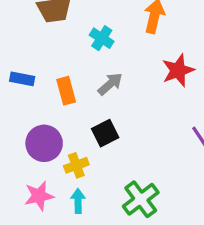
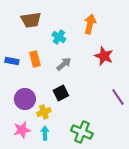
red star: (178, 70) -> (104, 56), turned -30
orange rectangle: (66, 91) -> (35, 59), moved
green cross: (141, 199) -> (82, 132), turned -30

